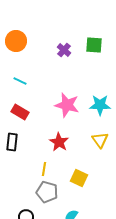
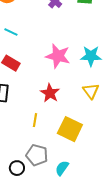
yellow square: (79, 178) -> (70, 129), size x1.4
gray pentagon: (47, 192) -> (37, 155), moved

